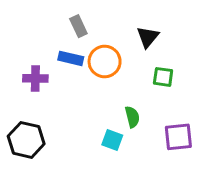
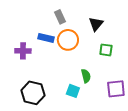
gray rectangle: (78, 26) -> (60, 17), moved
black hexagon: (26, 140) -> (33, 93), moved

